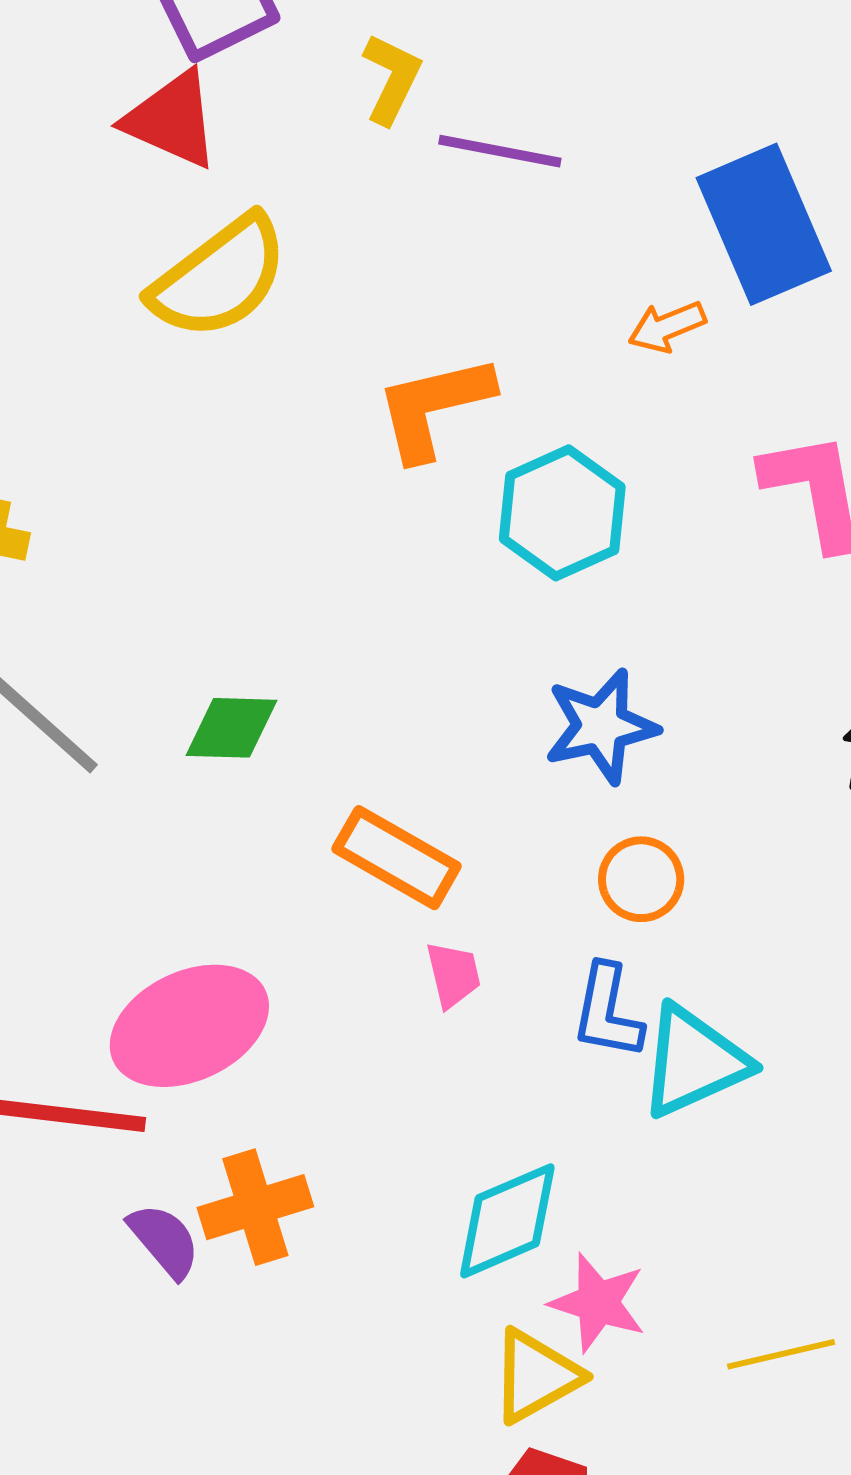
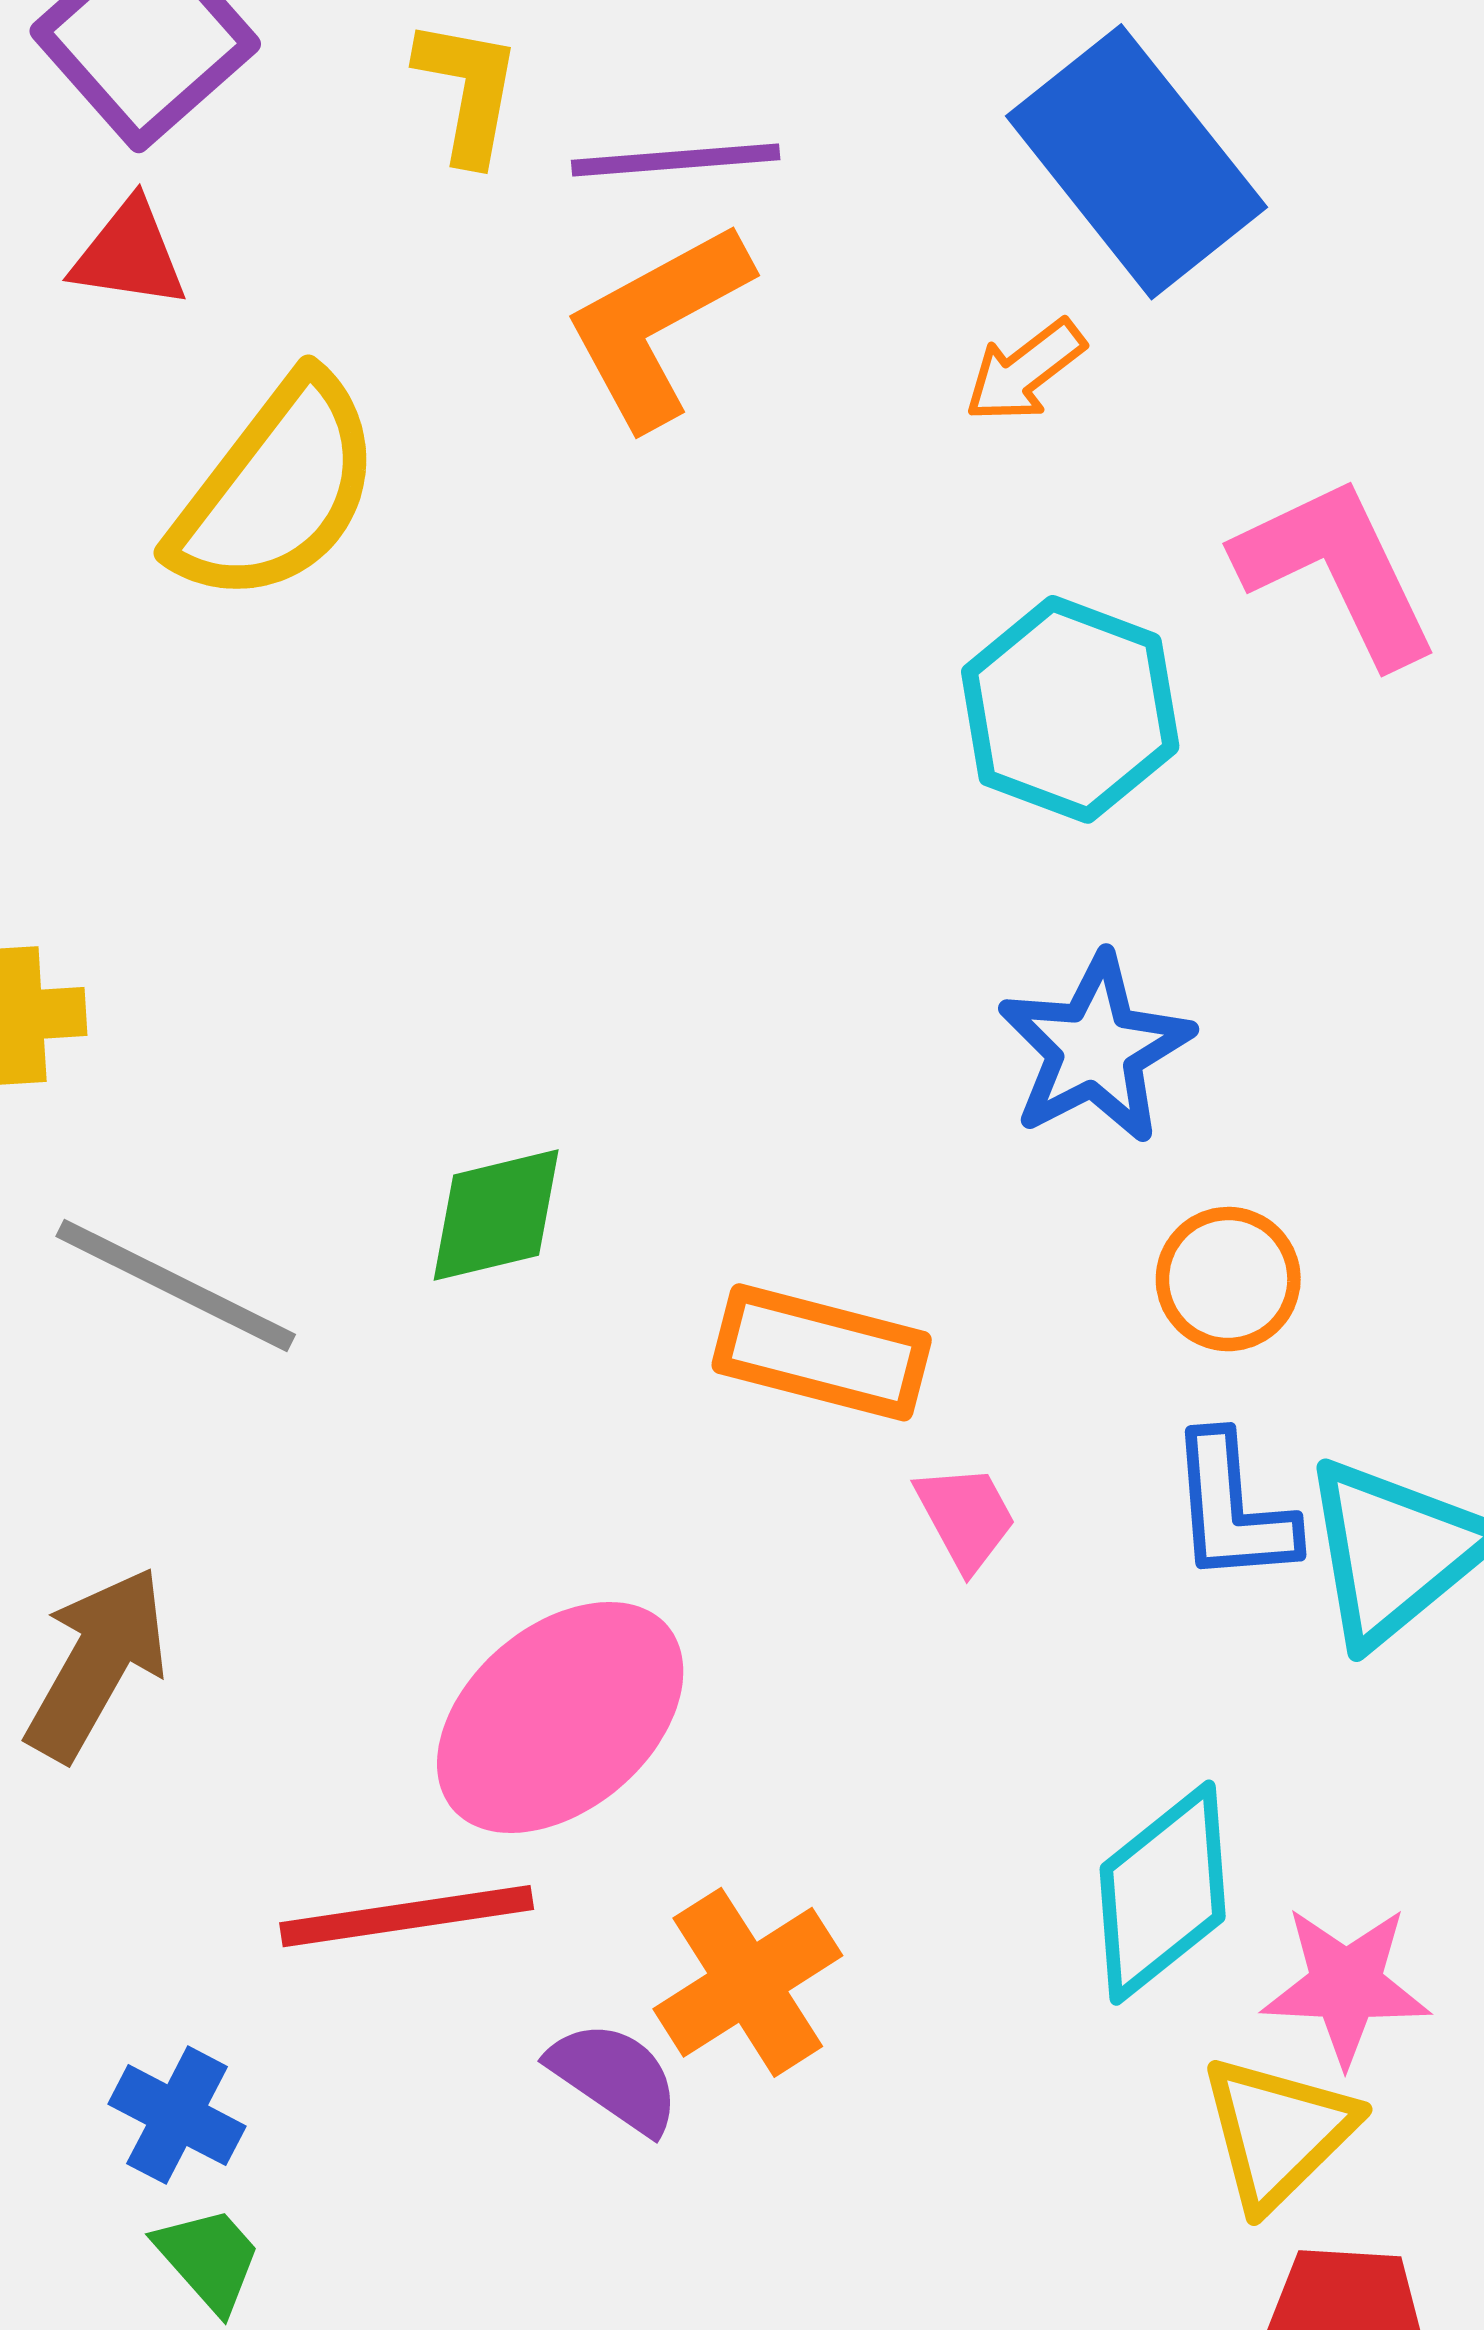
red triangle: (172, 120) -> (129, 254), size x0.7
orange L-shape: (434, 407) -> (657, 325), moved
cyan hexagon: (562, 513) -> (1070, 709), moved

